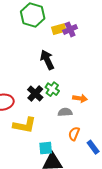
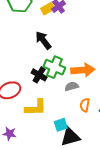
green cross: (52, 89) -> (54, 67), size x1.5
orange arrow: (80, 98) -> (83, 70), size x1.6

